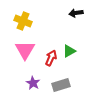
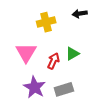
yellow cross: (23, 21) -> (46, 22), moved, turned -36
purple star: (33, 83) -> (34, 87), size x1.5

